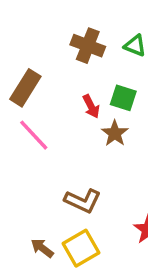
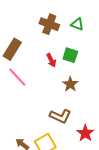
brown star: (115, 133) -> (70, 84), moved
brown L-shape: (83, 201) -> (60, 116), moved

